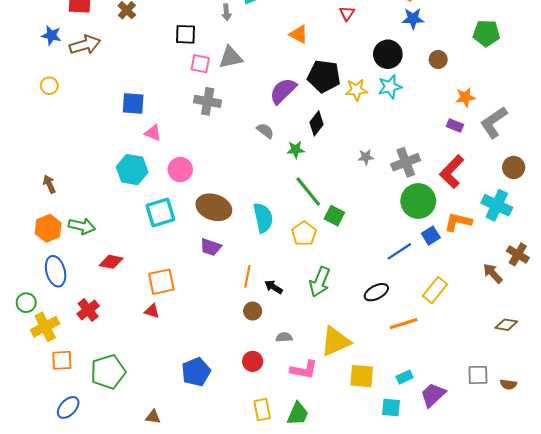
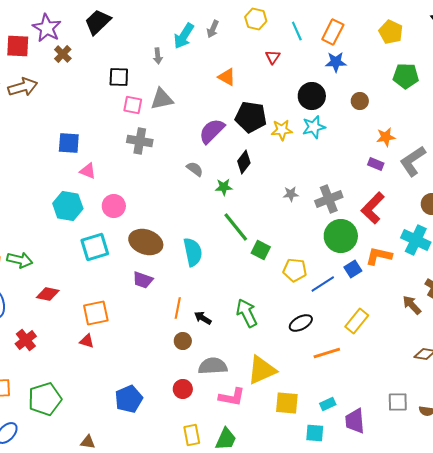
yellow pentagon: (304, 233) -> (295, 270), moved, turned -30
green arrow: (320, 282) -> (247, 313), turned 132
gray semicircle: (284, 337) -> (213, 366), size x1.8
purple trapezoid: (433, 395) -> (355, 421), turned -52

